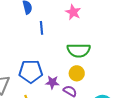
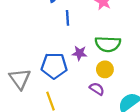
purple star: (52, 82) -> (79, 53), moved

